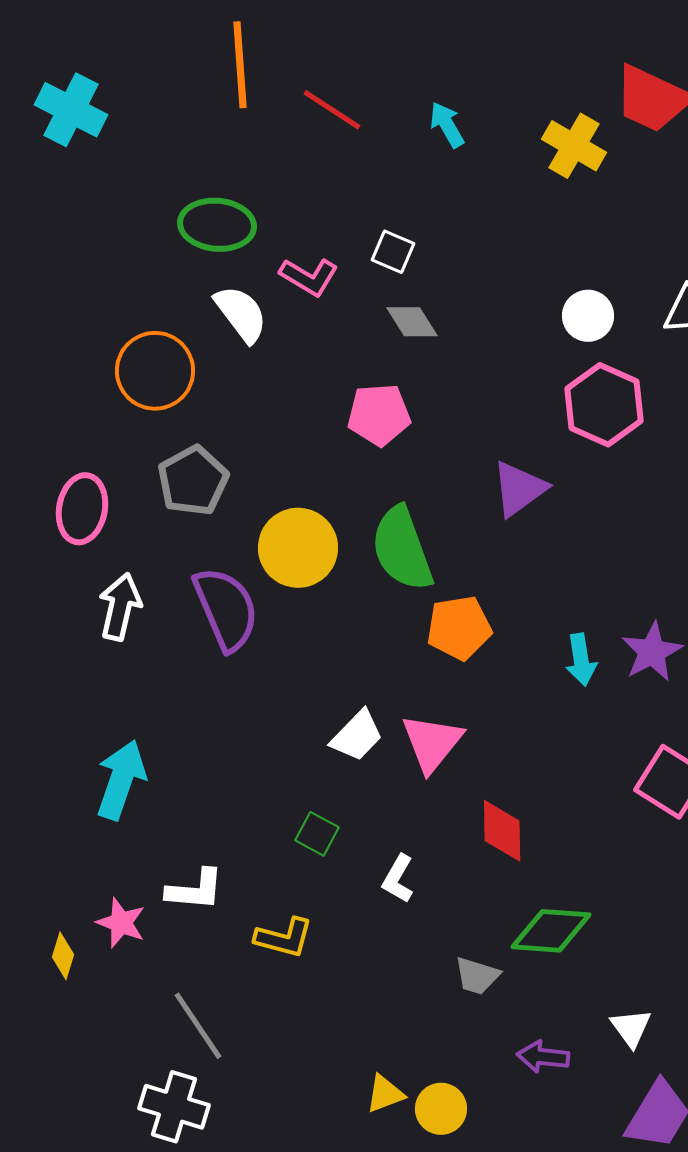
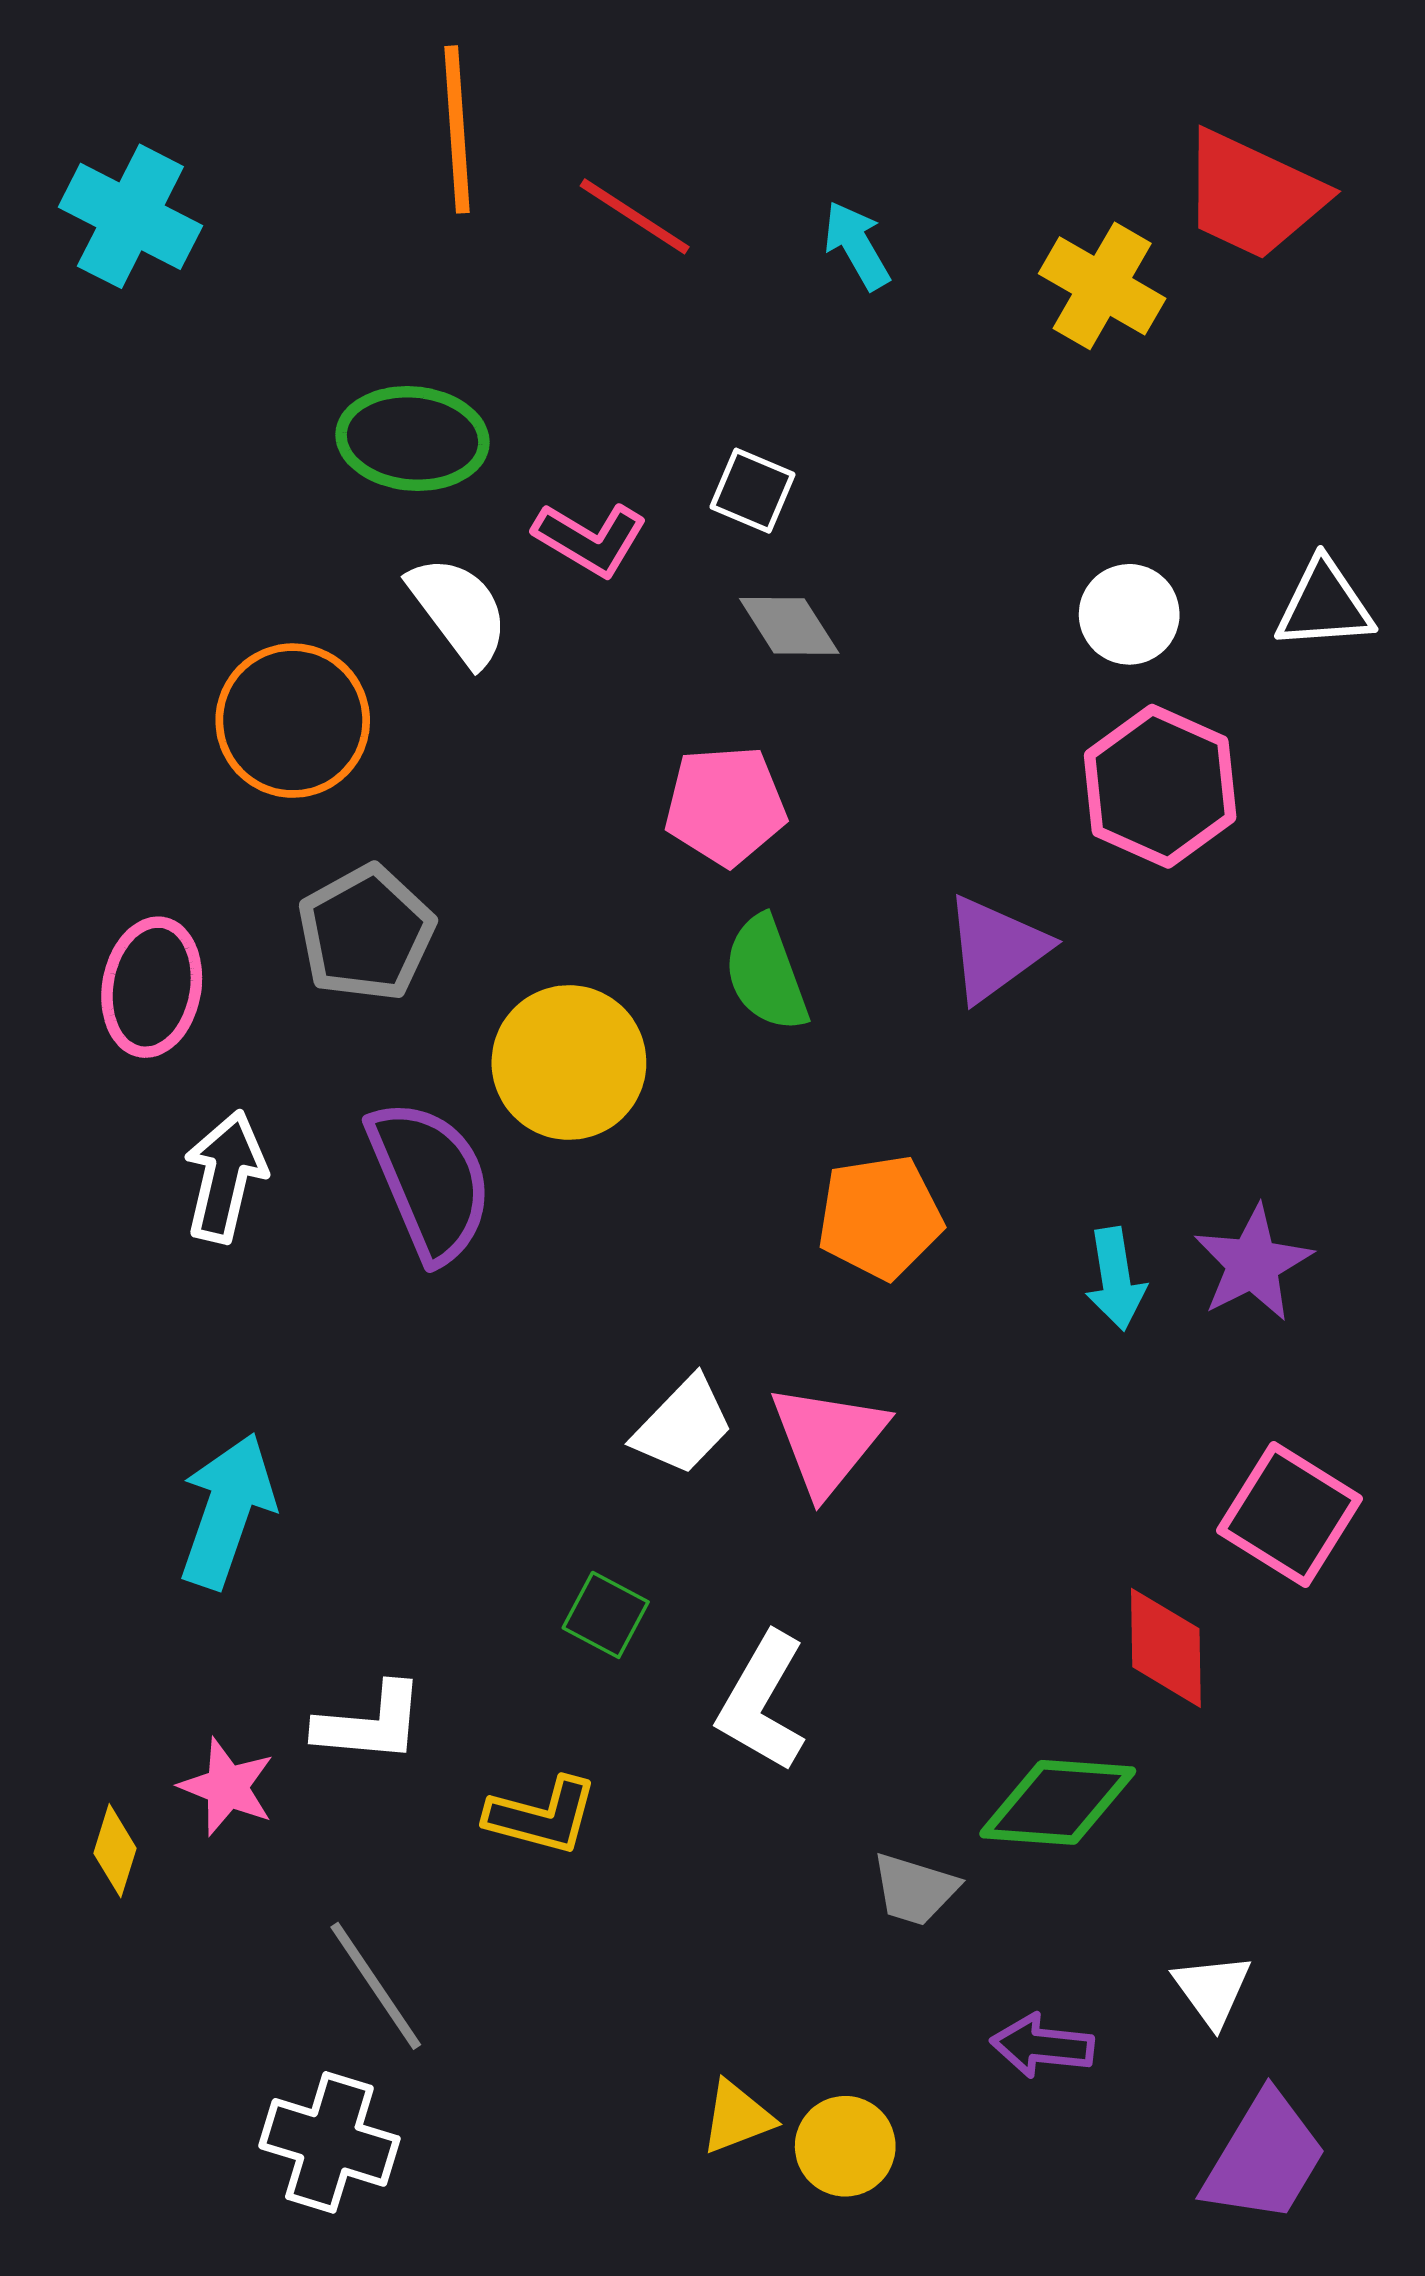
green semicircle: (402, 549) -> (766, 974), moved, size x0.7
red diamond: (502, 831) -> (1166, 1648), moved
white L-shape: (398, 879) -> (762, 1702), size x1.5

